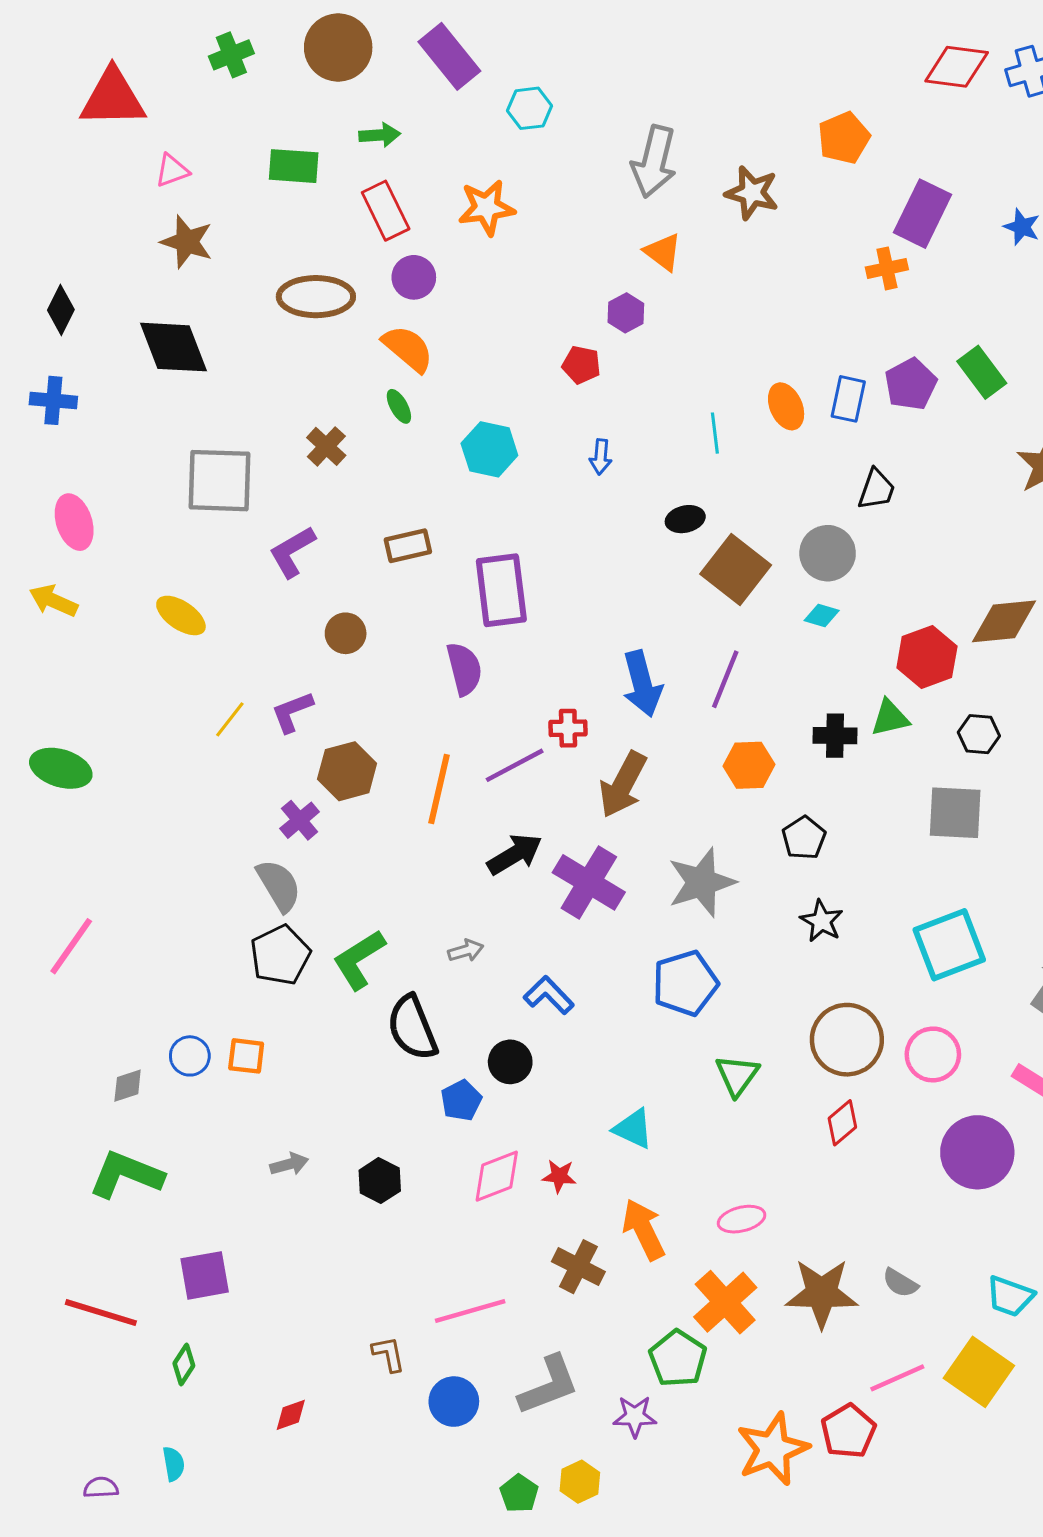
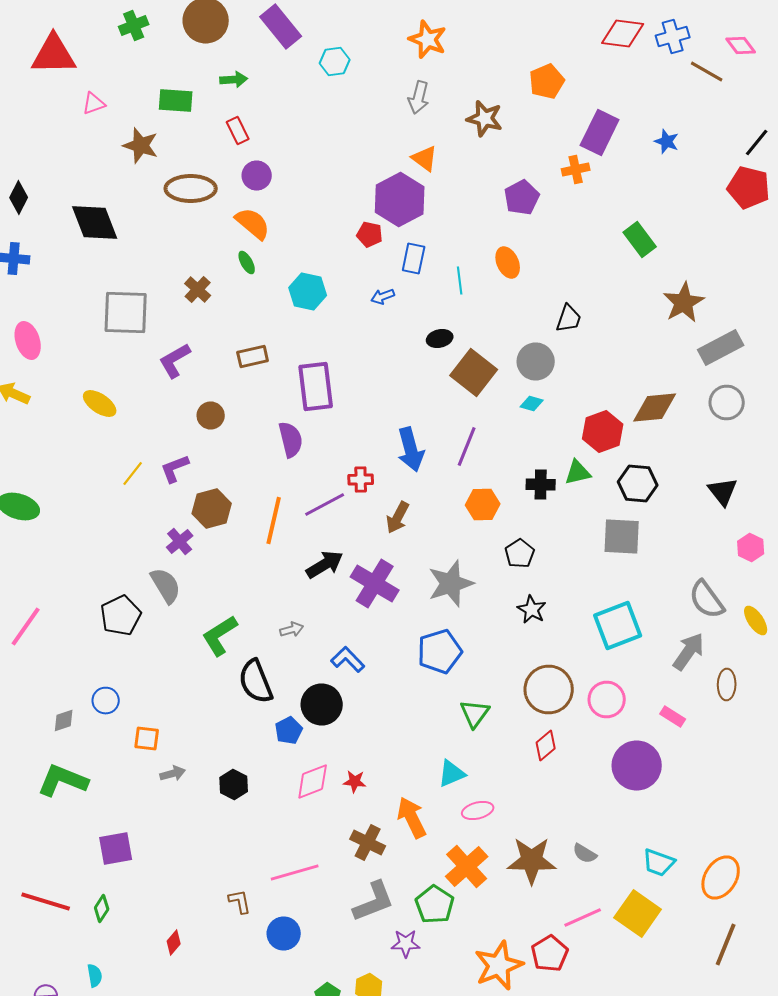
gray arrow: (654, 162) -> (419, 98), size x0.7
orange star: (486, 208) -> (428, 40), moved, turned 30
red rectangle: (386, 211) -> (238, 130), size x0.7
brown star: (187, 242) -> (141, 146), moved
purple hexagon: (626, 313) -> (400, 200), size x2.0
purple pentagon: (911, 384) -> (522, 198), moved
blue rectangle: (848, 399) -> (414, 258), moved
blue arrow: (601, 457) -> (383, 296), turned 65
black hexagon: (979, 734) -> (638, 484), size x1.4
brown arrow: (623, 785) -> (398, 518), size x0.7
black pentagon: (280, 955) -> (121, 616), moved
orange square: (246, 1056) -> (147, 738), moved
black circle: (510, 1062) -> (322, 704), size x1.4
cyan triangle: (633, 1129) -> (452, 774), moved, turned -48
red line: (101, 1313) -> (46, 902), moved
gray L-shape: (549, 1385) -> (374, 902), moved
red diamond: (291, 1415) -> (174, 942), turned -30

